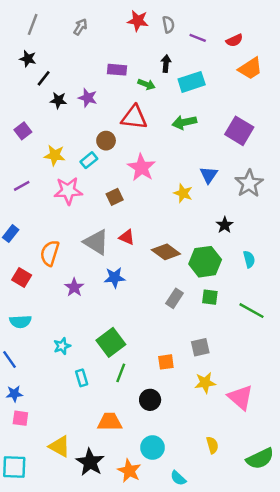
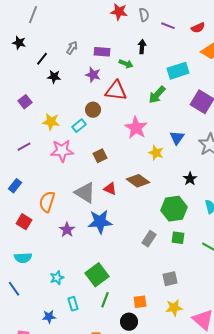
gray arrow: (80, 27) -> (72, 48), moved
black star: (28, 59) -> (19, 43), moved
cyan rectangle: (192, 82) -> (178, 71), moved
purple star: (88, 98) -> (93, 75), moved
green arrow: (184, 122) -> (157, 95), turned -36
pink star: (141, 168) -> (136, 128), moved
brown diamond: (166, 252) -> (138, 181), moved
blue star: (115, 278) -> (100, 222), size x1.4
orange square: (166, 362) -> (140, 302), moved
blue star: (14, 394) -> (49, 317), moved

